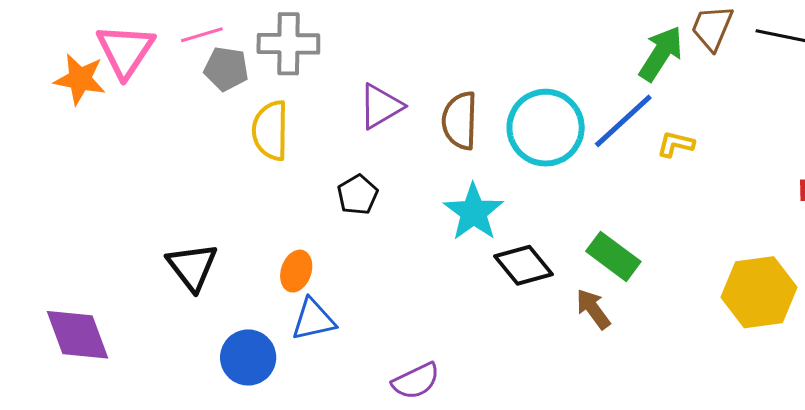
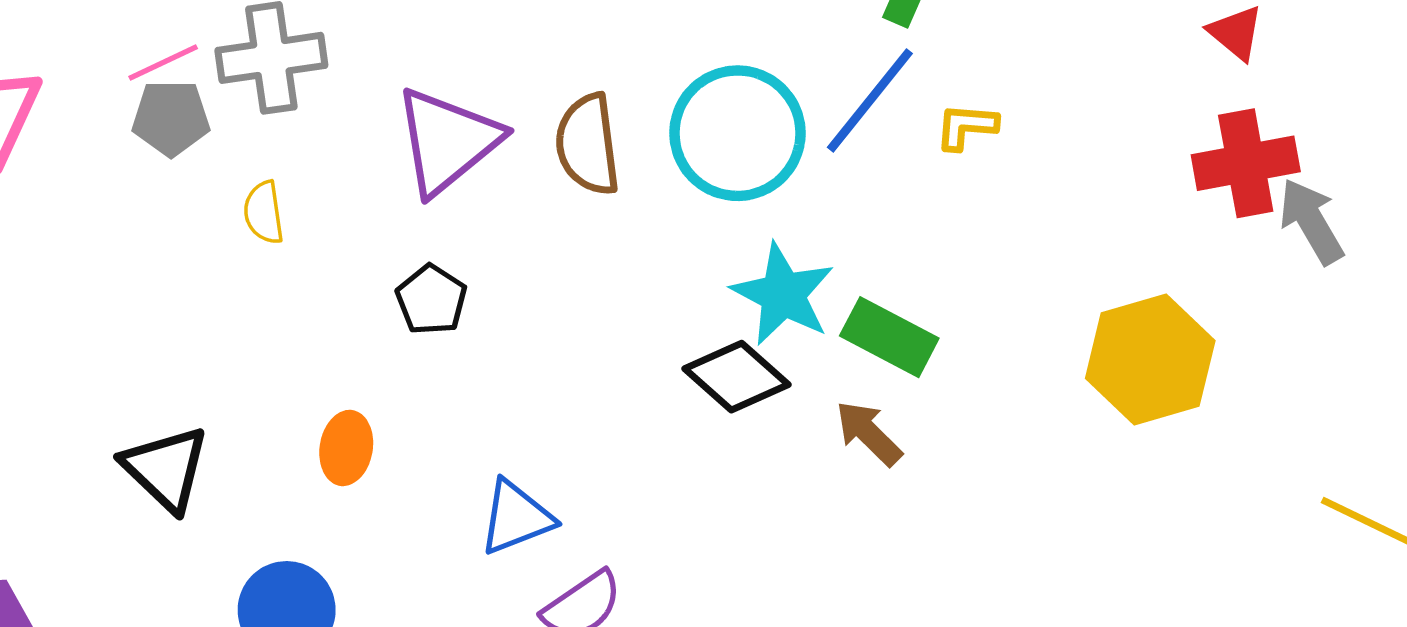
pink line: (202, 35) -> (163, 63), moved
purple triangle: (381, 106) -> (447, 141), size x1.4
yellow semicircle: (270, 131) -> (264, 213), size x0.6
cyan star: (474, 212) -> (783, 294), moved
blue triangle: (313, 320) -> (516, 517), moved

